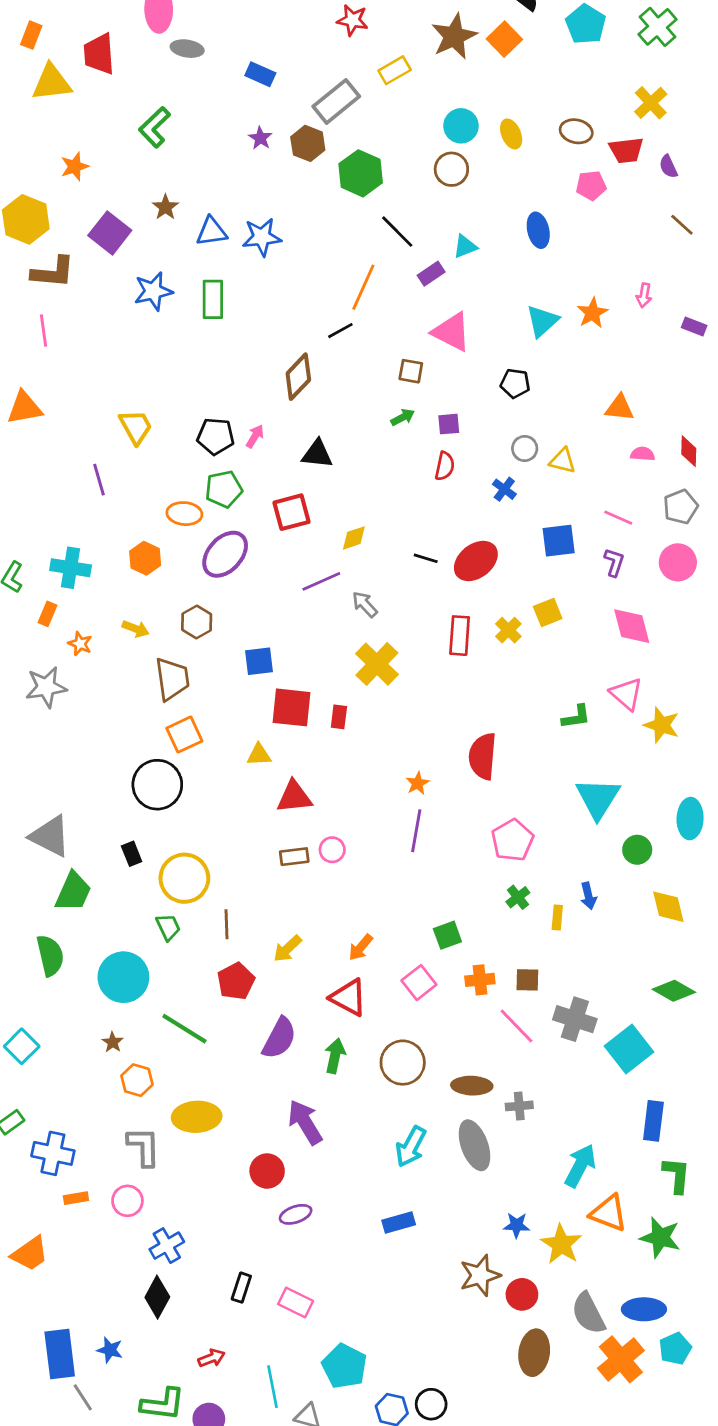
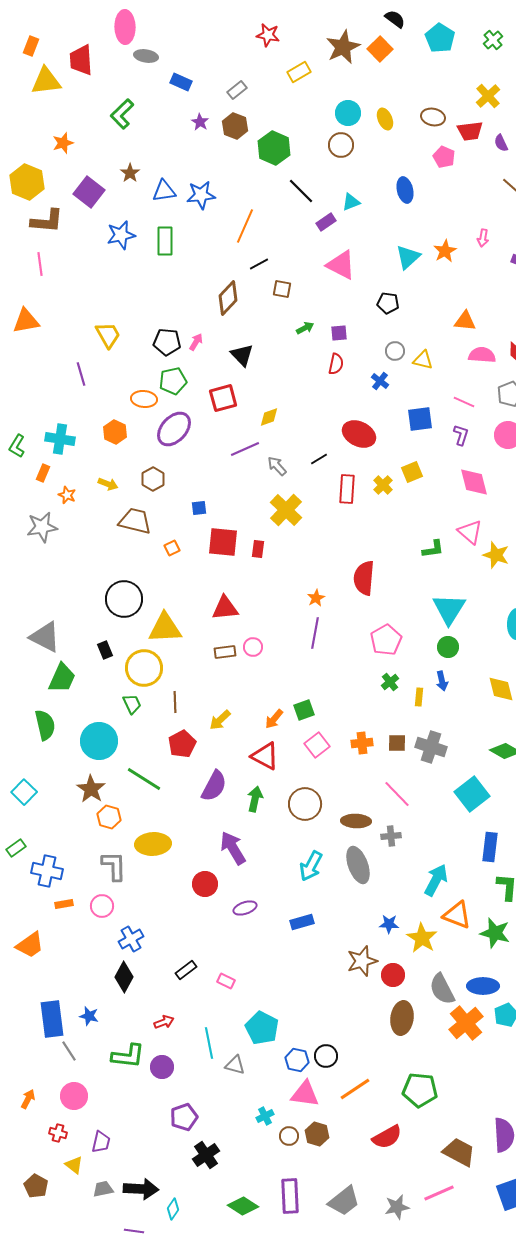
green cross: (658, 27) -> (493, 40), size x0.7
blue rectangle: (260, 74) -> (181, 82), moved
gray rectangle: (336, 101) -> (237, 90), moved, size x0.6
pink pentagon: (591, 185) -> (444, 157), turned 30
orange line: (363, 287) -> (245, 226), moved
brown square: (411, 371) -> (282, 289), moved
black triangle: (317, 454) -> (242, 355), turned 40
pink semicircle: (643, 454) -> (482, 355), size x1.5
black line: (426, 558) -> (319, 459), moved, turned -48
red ellipse: (476, 561) -> (359, 434), turned 64
blue square: (259, 661) -> (199, 508), size x0.7
brown trapezoid: (172, 679) -> (135, 521), turned -68
orange square: (184, 735) -> (172, 548), moved, size x0.6
yellow triangle: (259, 755) -> (165, 628), moved, size x1.8
green circle: (637, 850) -> (448, 647), moved
green square: (447, 935) -> (304, 710), moved
gray cross: (575, 1019) -> (431, 747), moved
pink line: (517, 1026) -> (397, 794), moved
brown star: (113, 1042) -> (91, 789), size x1.8
purple ellipse: (296, 1214) -> (245, 908), moved
black rectangle: (241, 1288) -> (186, 970), turned 35
pink rectangle: (296, 1303) -> (226, 981), size x0.7

